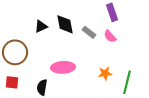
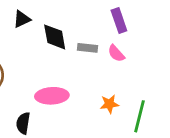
black triangle: (41, 26) -> (22, 19), moved
gray rectangle: (89, 32) -> (88, 48), turned -32

